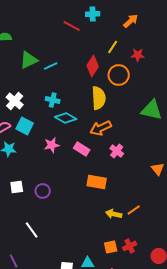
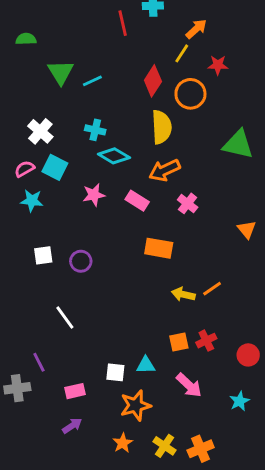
orange arrow: (131, 21) -> (196, 29), moved
red line: (72, 26) -> (123, 23), turned 48
green triangle: (29, 60) -> (61, 72), turned -36

